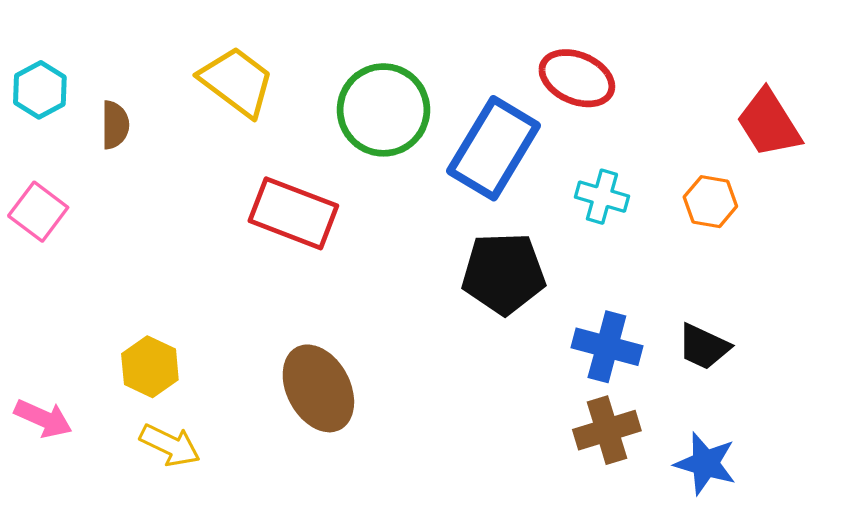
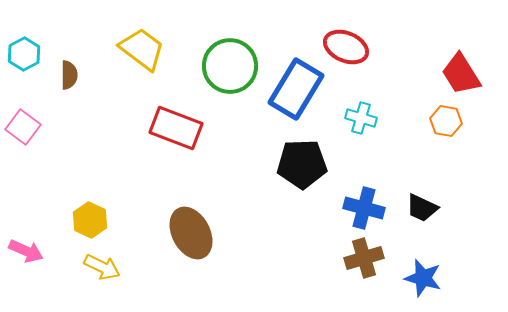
orange hexagon: (710, 202) -> (446, 121), moved

